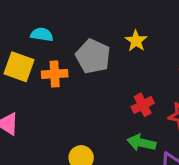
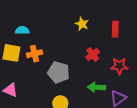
gray pentagon: (93, 56) -> (59, 72), moved
red cross: (143, 105) -> (93, 54), moved

